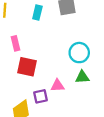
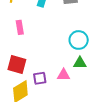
red square: (27, 67) -> (17, 65), moved
pink triangle: (57, 86) -> (64, 75), moved

